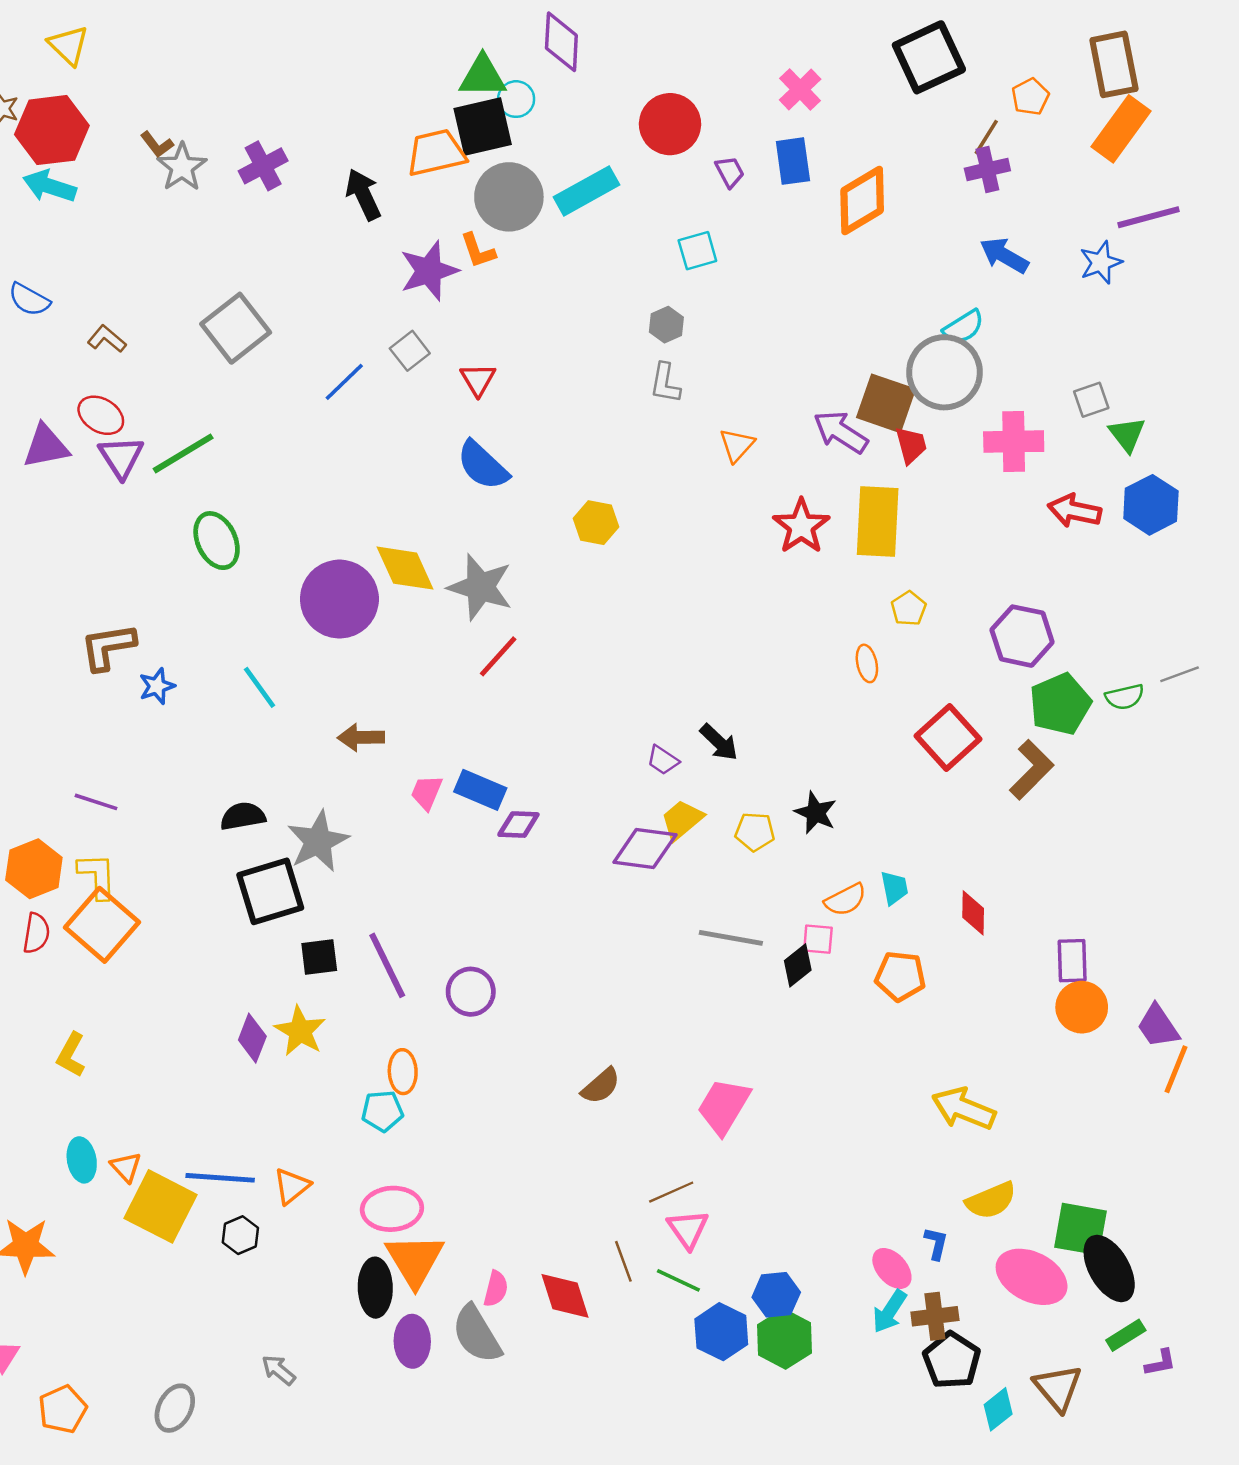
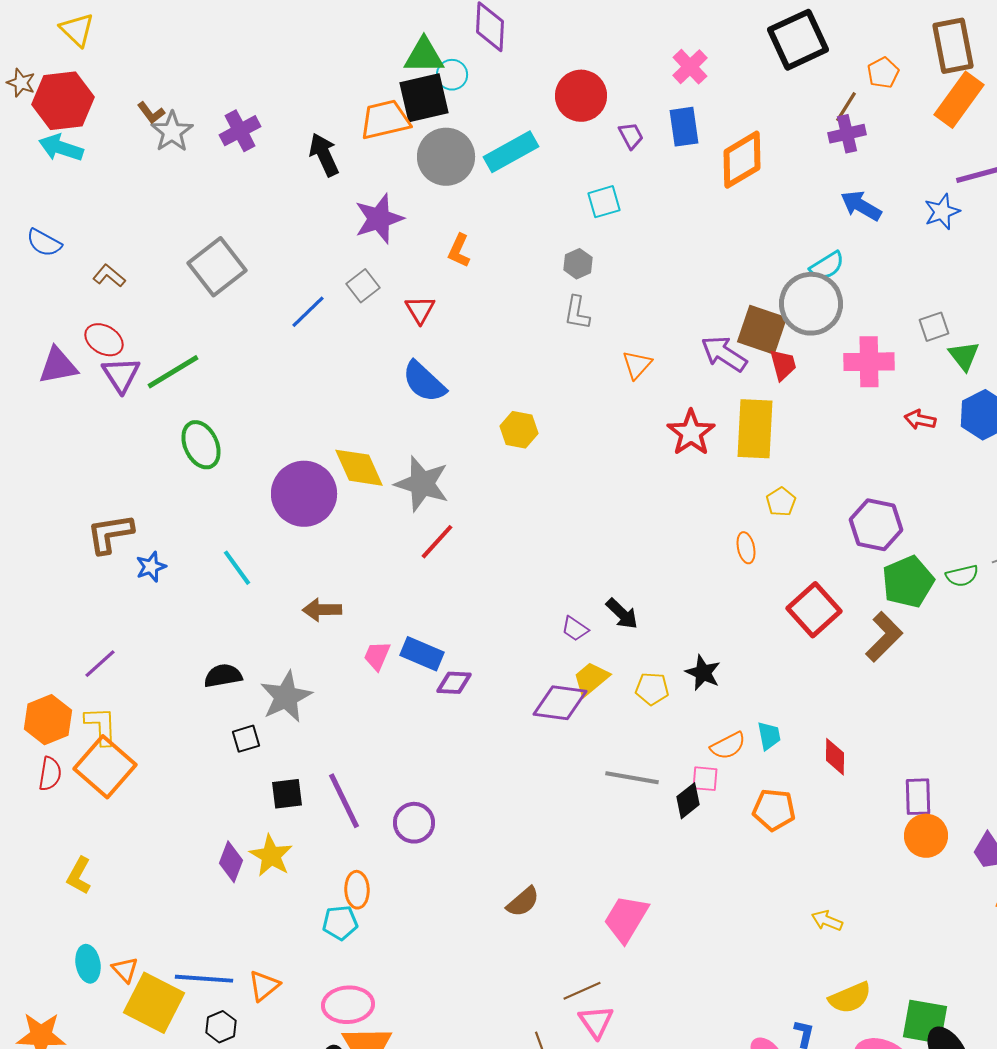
orange L-shape: (478, 251) -> (459, 251), moved, turned 44
red arrow: (1075, 511) -> (920, 420), size x0.7
purple line: (96, 802) -> (100, 664), turned -60
black square: (270, 891) -> (246, 739), size x0.5
yellow arrow: (964, 1109) -> (827, 921), size x0.6

